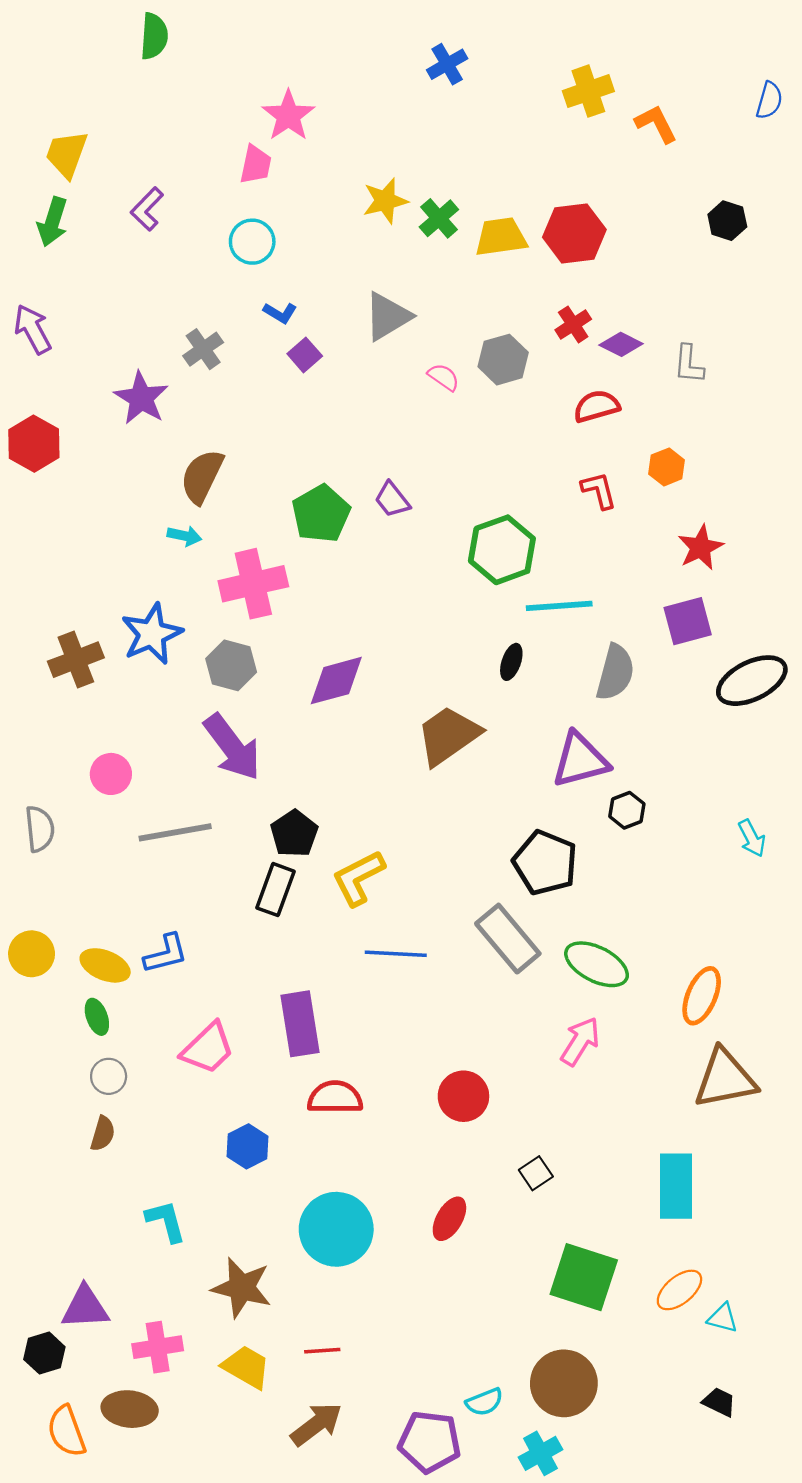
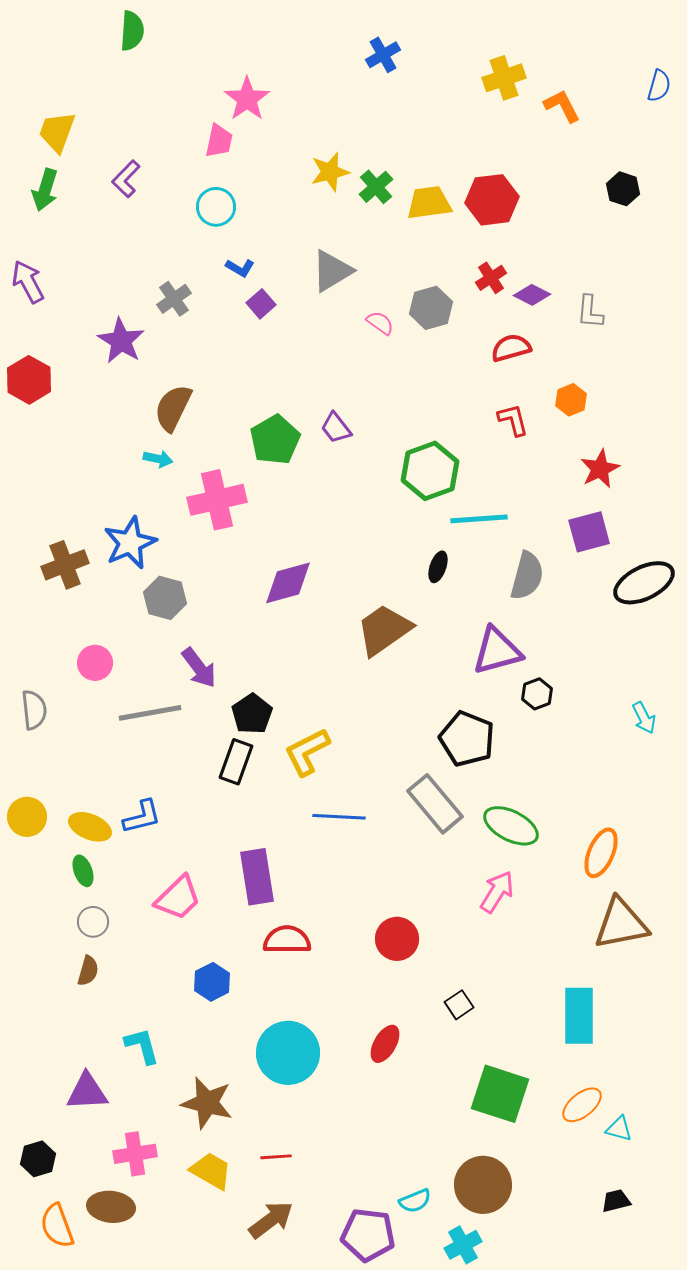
gray hexagon: (231, 665) -> (165, 598), moved
purple arrow: (232, 747) -> (199, 668), moved, size x0.7
purple triangle: (85, 1307) -> (87, 1092), moved
black trapezoid: (719, 1402) -> (616, 1201), turned -40

